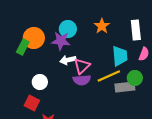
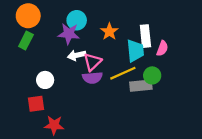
orange star: (102, 26) -> (109, 32), moved
white rectangle: (136, 30) -> (145, 36), moved
orange circle: (34, 38) -> (28, 16), moved
red square: (32, 103) -> (36, 104), turned -35

